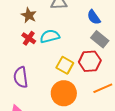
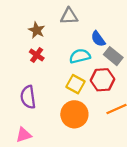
blue semicircle: (94, 17) -> (98, 39), moved
cyan semicircle: (50, 36) -> (80, 56), moved

